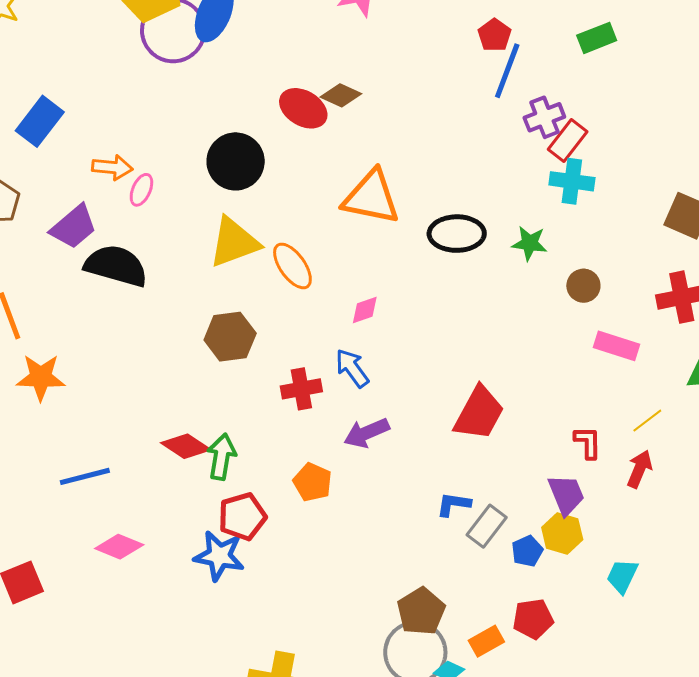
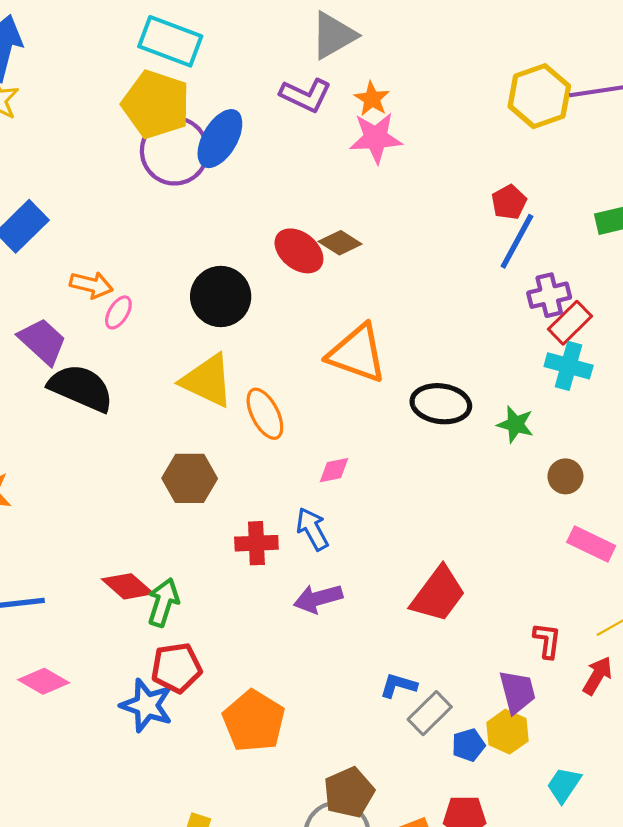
purple trapezoid: (74, 227) -> (42, 341), turned -105
yellow triangle: (234, 242) -> (207, 381), turned 38
orange pentagon: (313, 482) -> (254, 721), moved, size x1.5

